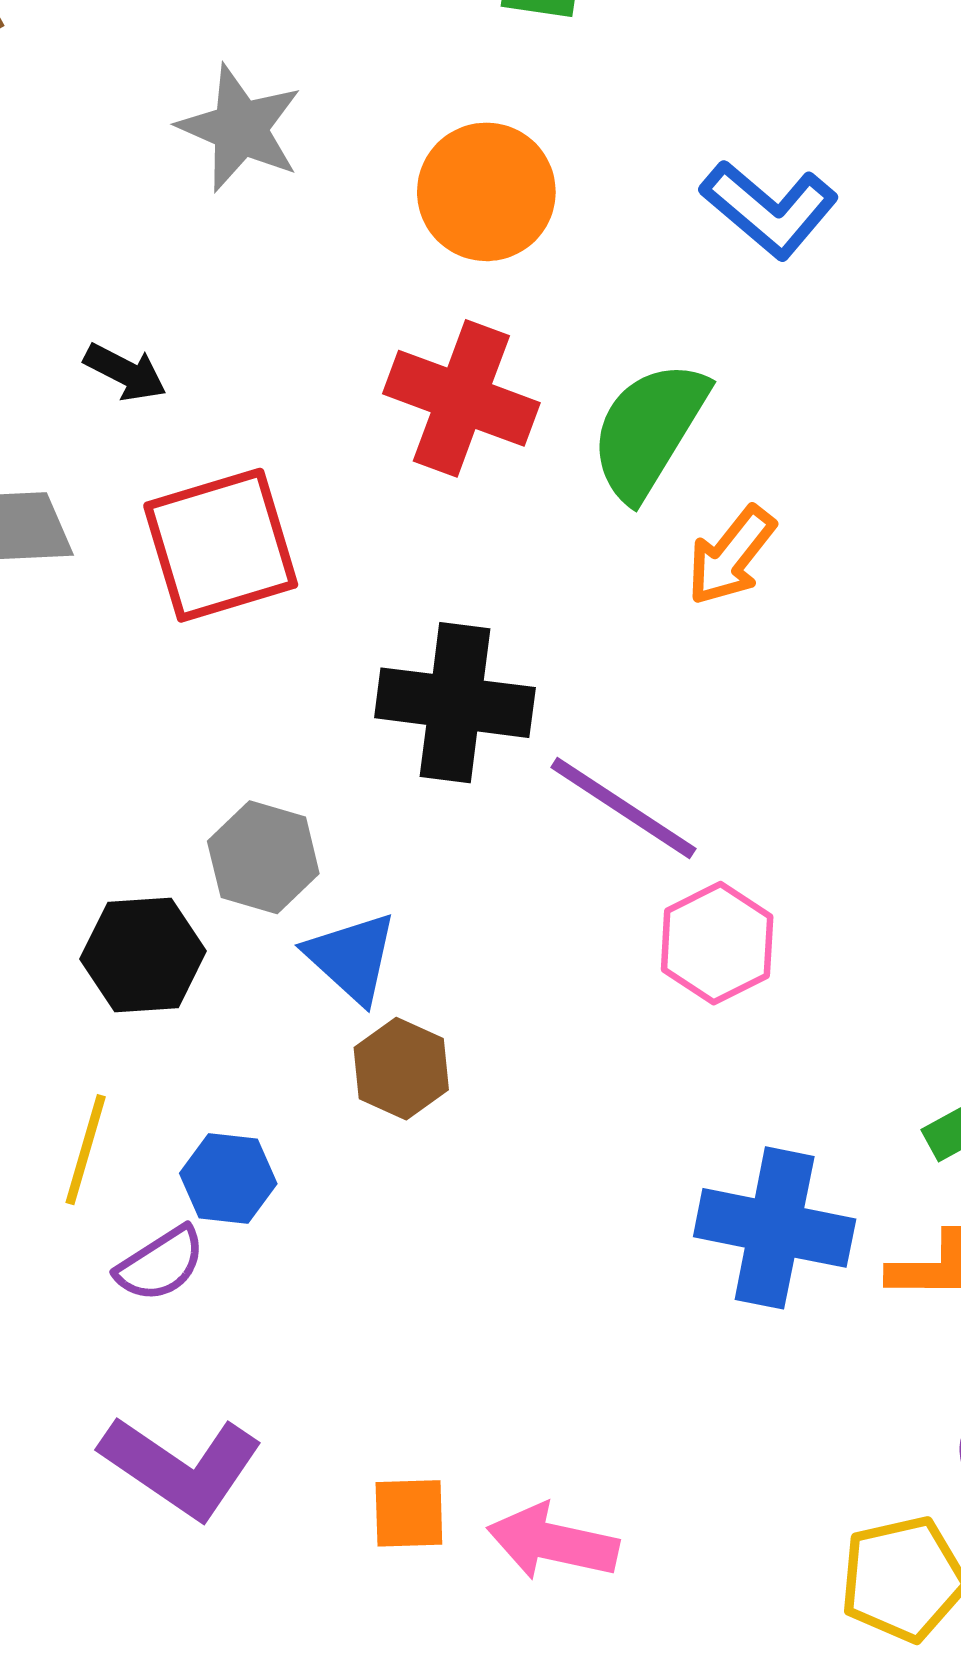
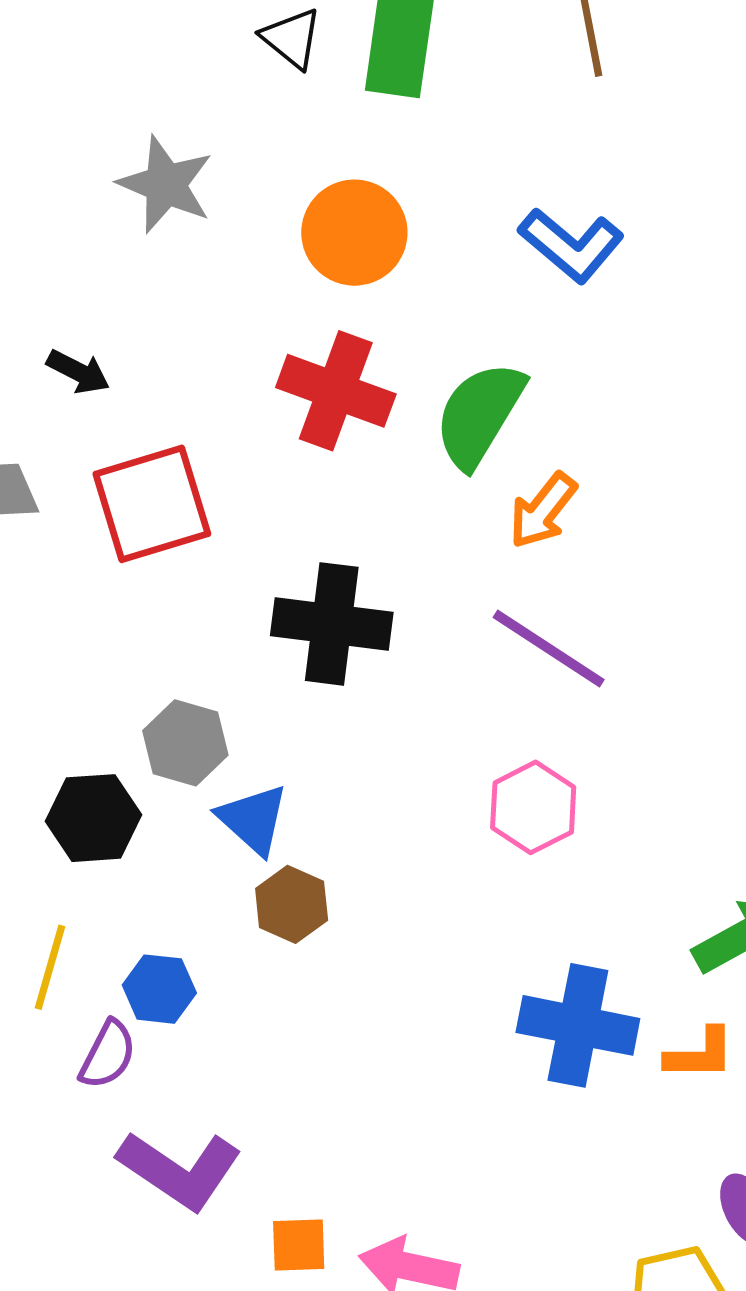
purple line: (623, 808) -> (549, 649), moved
purple semicircle: (161, 1264) -> (108, 1055), turned -30
purple L-shape: (181, 1467) -> (180, 1170), moved

